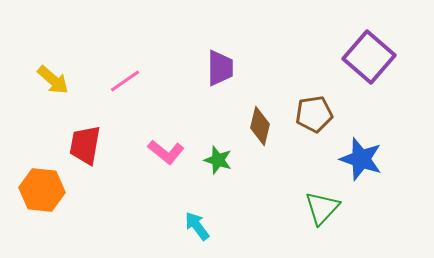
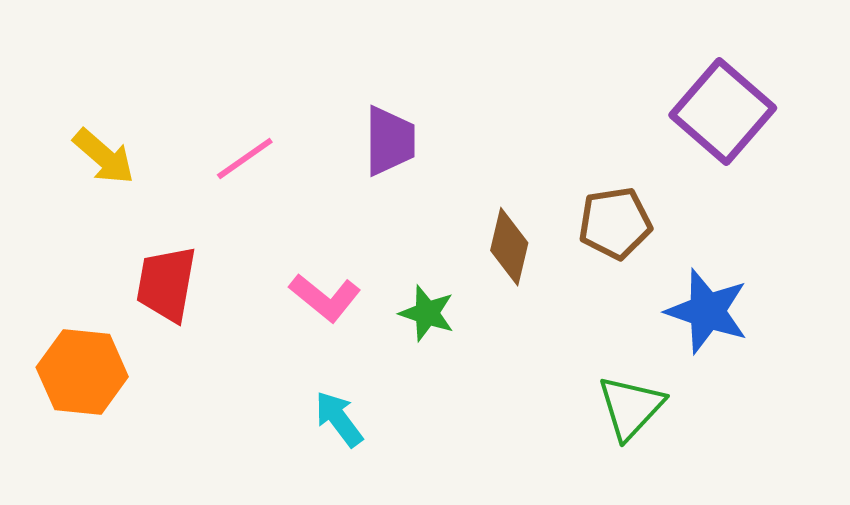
purple trapezoid: (220, 68) -> (390, 141), moved
cyan arrow: (197, 226) -> (339, 419), moved

